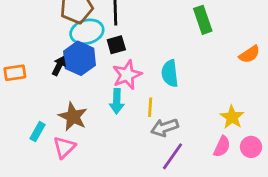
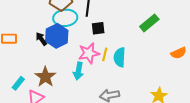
green rectangle: (203, 20) -> (149, 23), turned 60
black square: (116, 45) -> (98, 28), moved
black arrow: (59, 66) -> (41, 39), turned -72
yellow line: (150, 107) -> (105, 54), moved

